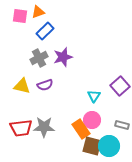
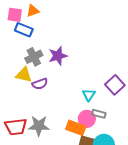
blue rectangle: (45, 31) -> (24, 30), moved, turned 66
yellow triangle: (22, 86) -> (24, 75), moved
gray rectangle: (122, 125) -> (99, 114), moved
orange rectangle: (81, 129) -> (76, 128), turned -36

